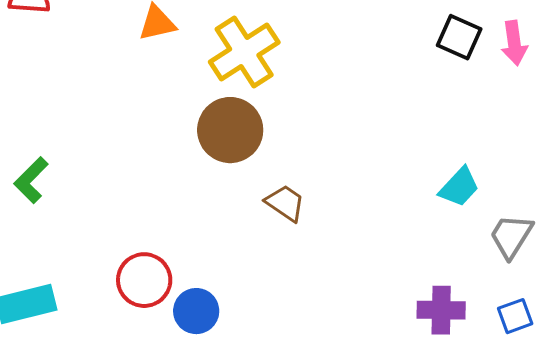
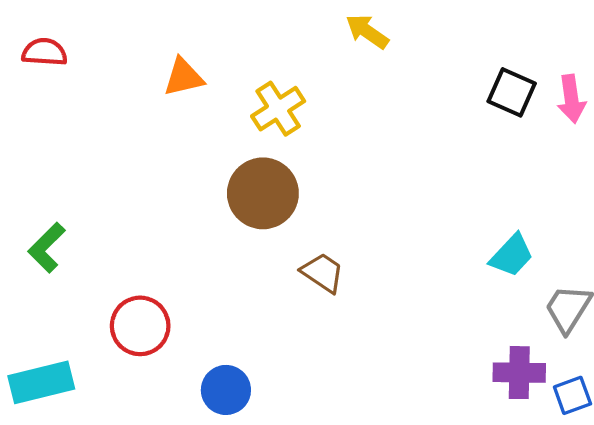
yellow cross: (244, 52) -> (278, 109), size x0.7
red circle: (144, 280) -> (140, 326), moved
purple cross: (441, 310) -> (519, 373), moved

